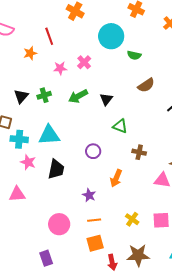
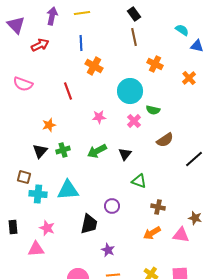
orange star: (30, 53) -> (49, 125), moved
pink cross: (84, 62) -> (134, 121), moved
pink star: (60, 68) -> (99, 117), moved
pink star: (28, 162) -> (47, 228), moved
black trapezoid: (56, 169) -> (89, 224), moved
orange arrow: (116, 178) -> (152, 233), moved, turned 36

